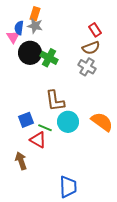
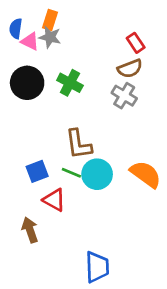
blue semicircle: (19, 28) -> (16, 29), moved
pink triangle: (13, 37) -> (30, 41), moved, turned -32
black circle: (30, 53) -> (27, 83), moved
green line: (45, 128) -> (71, 173), moved

